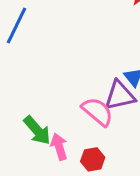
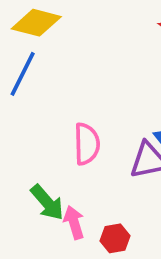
pink semicircle: (97, 112) -> (87, 144), moved, turned 48

